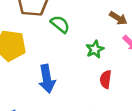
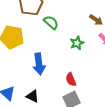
red semicircle: (106, 79) -> (71, 79), moved, turned -32

